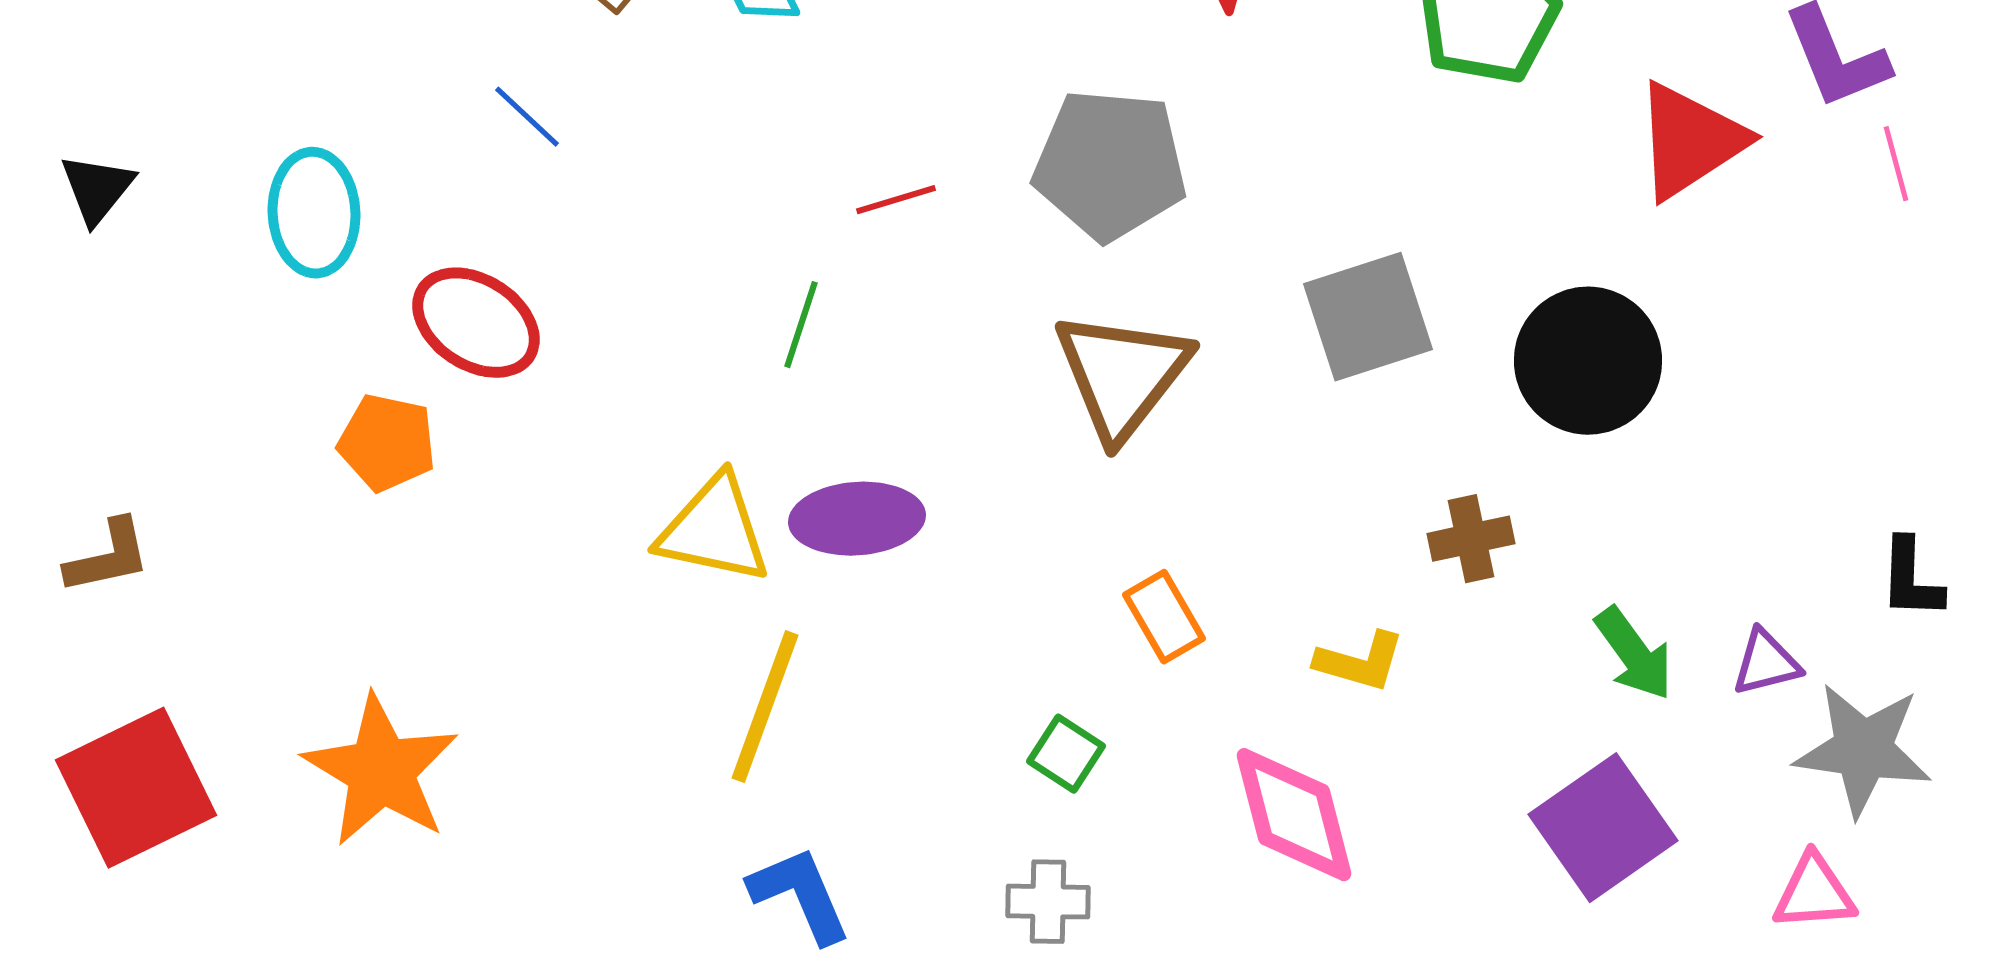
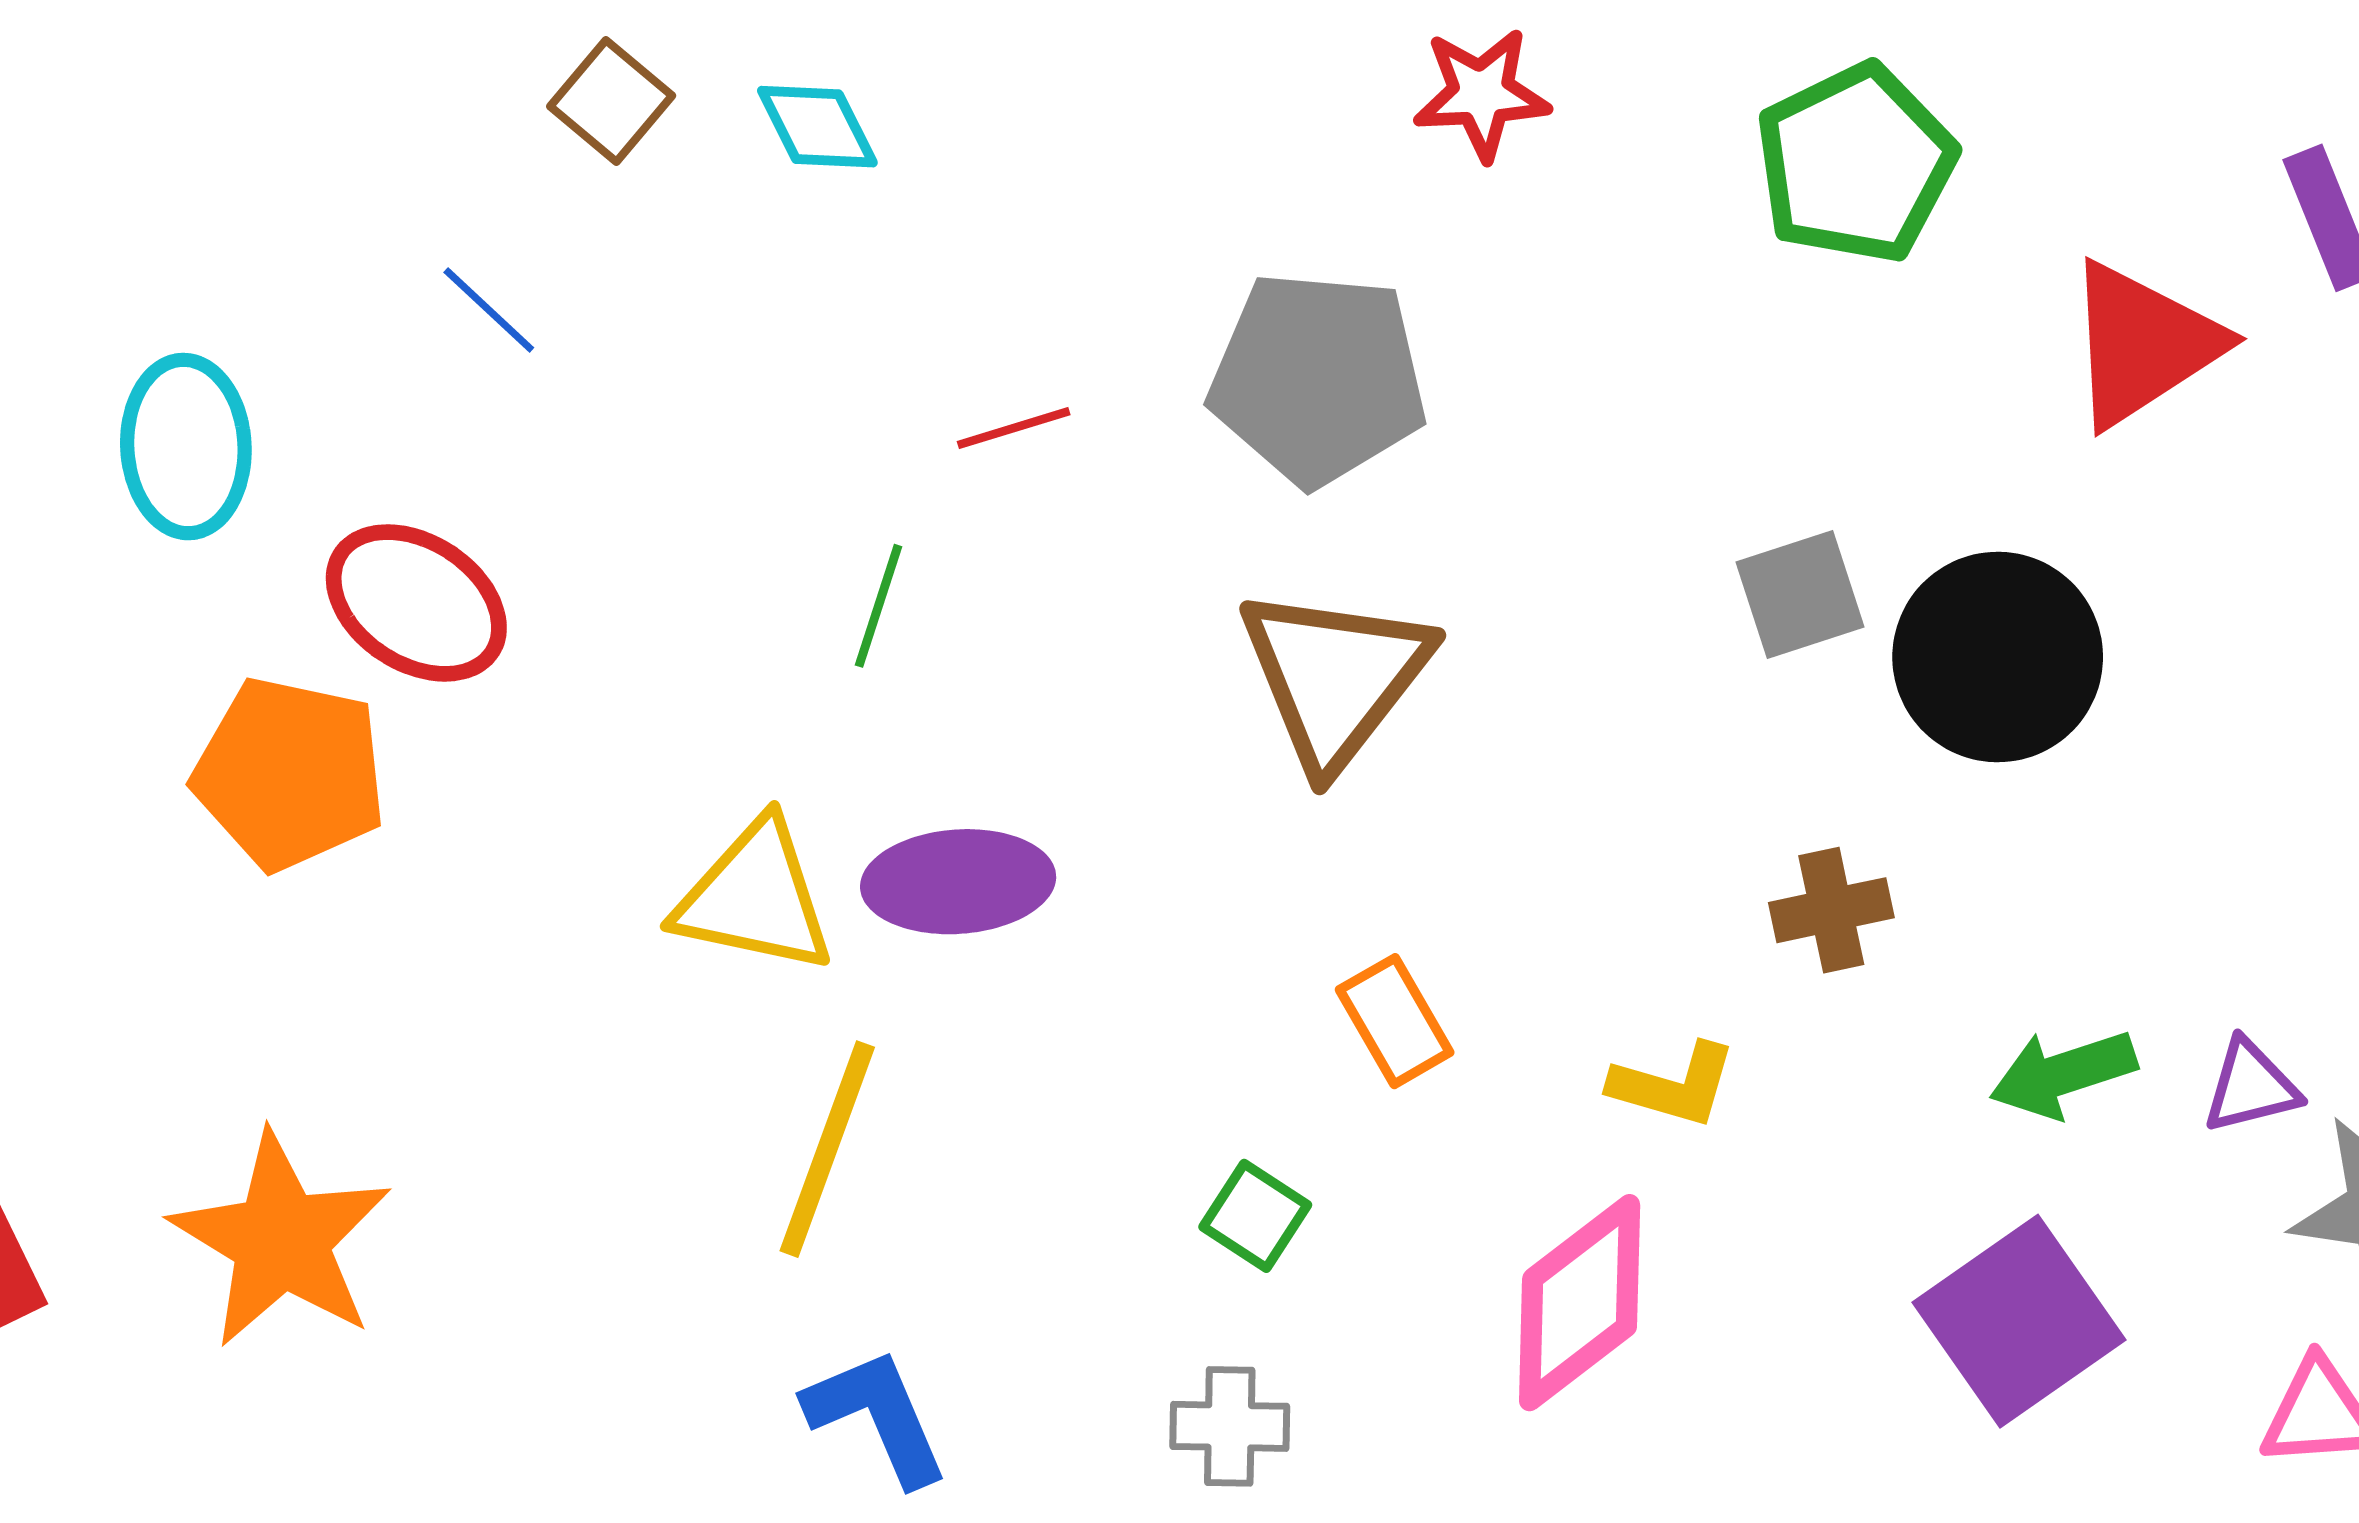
gray square: (1368, 317) -> (1800, 594), moved, size x0.7
orange pentagon: (387, 443) -> (290, 774), size x1.4
green arrow: (1634, 654) -> (2063, 1074), turned 108
pink diamond: (1294, 815) -> (1580, 1303), turned 67

